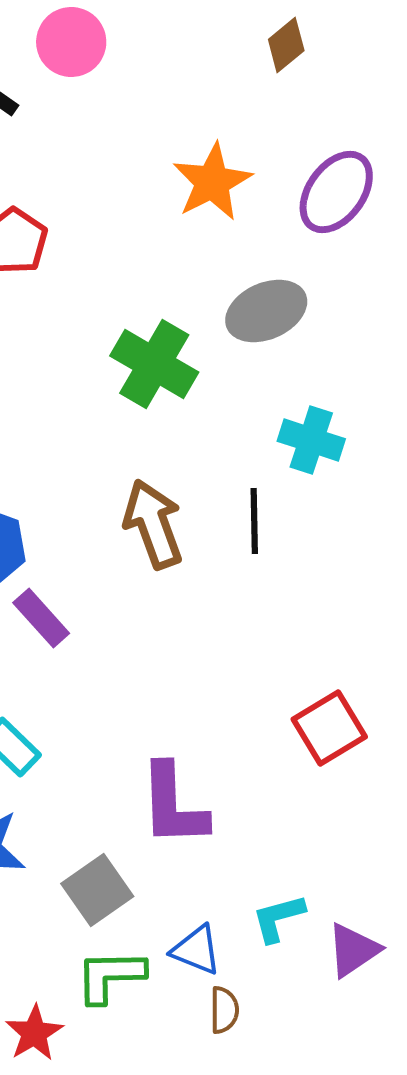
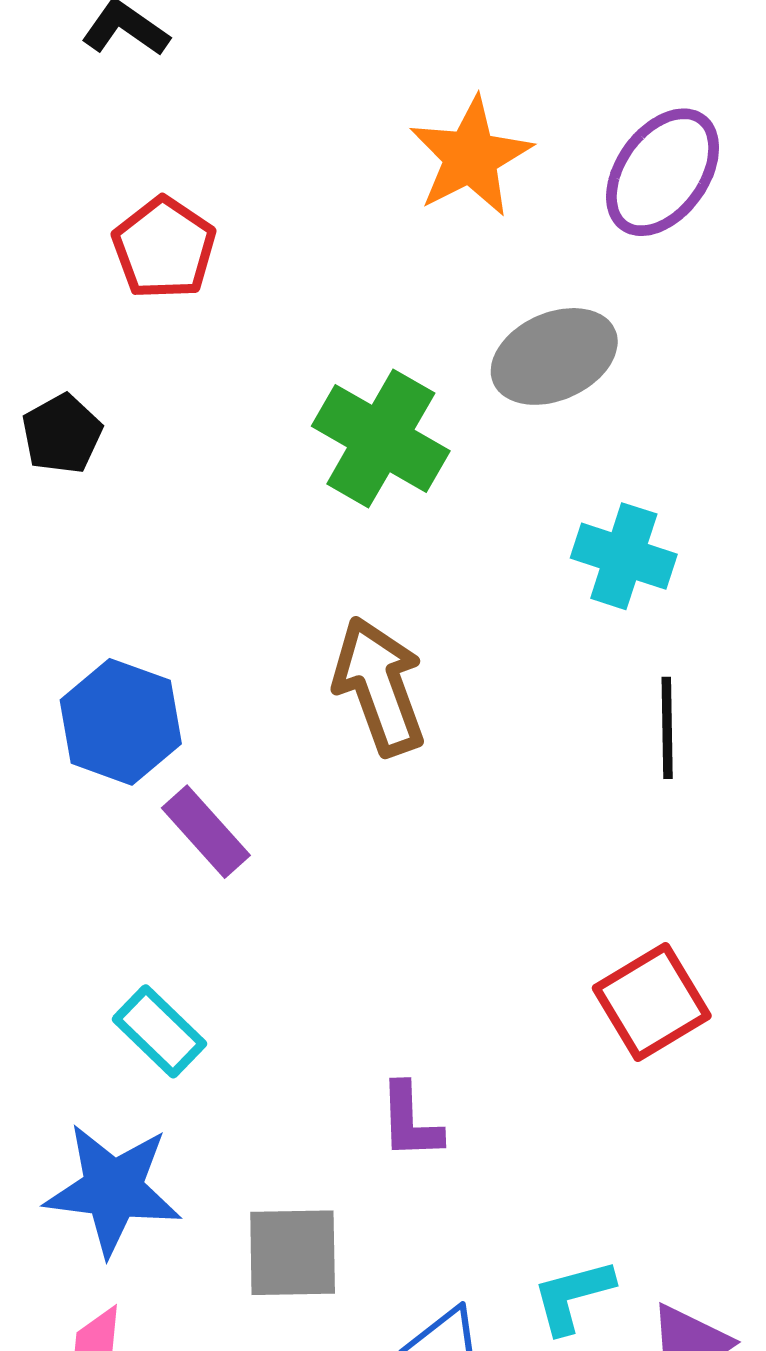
black line: (254, 521) -> (667, 728), moved
purple L-shape: (173, 805) -> (410, 1121), size x0.6
gray square: (97, 890) -> (293, 1253), turned 34

